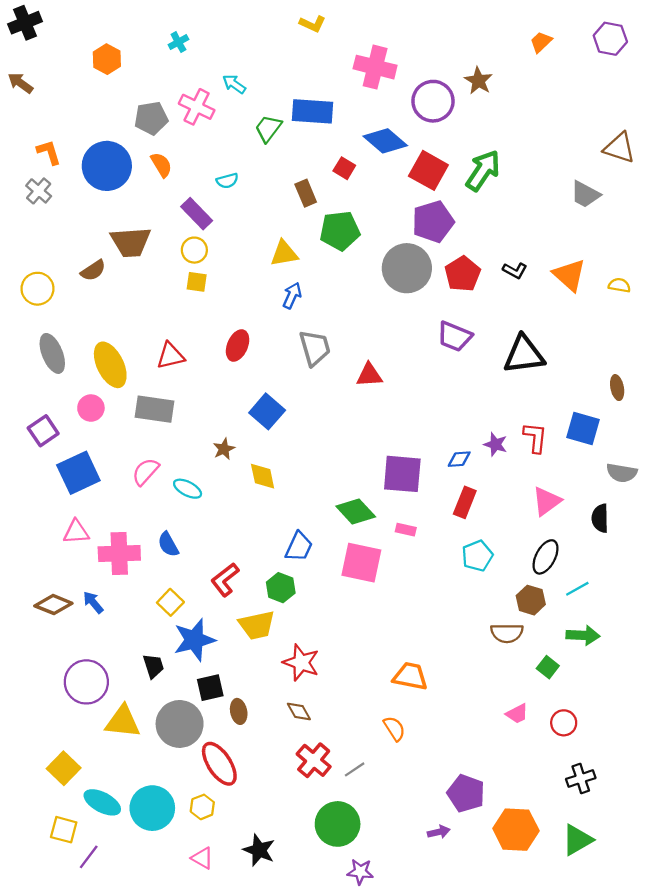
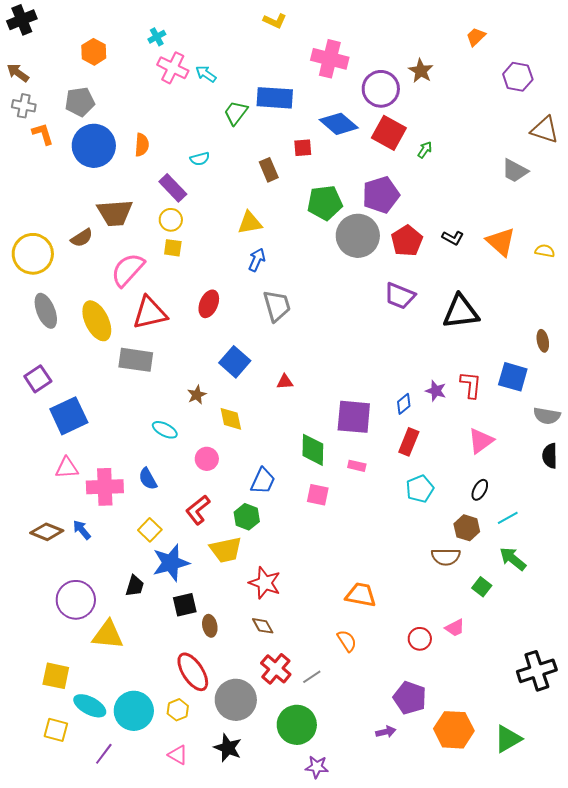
purple hexagon: (610, 39) -> (518, 77), moved
pink cross: (197, 107) -> (173, 68), moved
gray pentagon: (151, 118) -> (80, 102), moved
orange semicircle: (161, 165) -> (142, 145), turned 35
red square: (344, 168) -> (303, 148), turned -36
red square: (428, 170) -> (389, 133), moved
green arrow: (483, 170) -> (425, 150), size x0.5
gray cross: (39, 191) -> (24, 106), moved, turned -30
green pentagon: (340, 231) -> (325, 203), moved
yellow circle: (37, 289) -> (33, 254), size x1.4
red triangle: (170, 356) -> (150, 313), size x1.4
red triangle: (369, 375) -> (285, 382), moved, size x0.7
pink circle: (91, 408) -> (207, 459), moved
blue diamond: (459, 459) -> (404, 404), turned -35
pink semicircle: (145, 472) -> (128, 270), moved, size x1.4
green diamond: (356, 511) -> (313, 450), turned 44
black semicircle: (600, 518) -> (550, 456), moved
black ellipse: (546, 557) -> (480, 490), size x0.7
pink square: (361, 563) -> (318, 495), size x0.6
green arrow: (583, 635) -> (513, 559), turned -144
black trapezoid: (153, 666) -> (135, 586), turned 35
red circle: (564, 723) -> (420, 639), moved
gray circle: (180, 724) -> (236, 700), moved
yellow square: (64, 768) -> (56, 676), turned -32
black cross: (581, 779) -> (537, 671), moved, size x1.5
purple line: (89, 857) -> (104, 754), moved

